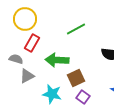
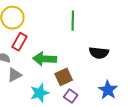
green line: (76, 29) -> (73, 21), moved, turned -60
cyan star: (52, 94) -> (40, 93), turned -30

